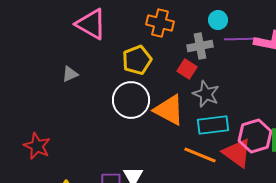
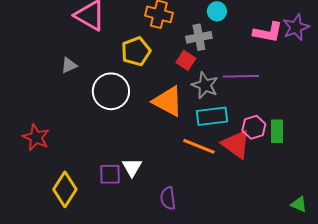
purple line: (242, 39) -> (241, 76), moved
white circle: (131, 100) -> (111, 91), moved
pink hexagon: (255, 136) -> (254, 127), size x0.7

